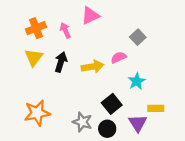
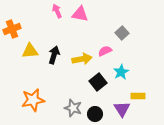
pink triangle: (90, 16) -> (80, 14), turned 36
orange cross: (36, 28) -> (12, 29), moved
pink arrow: (65, 30) -> (57, 11), moved
yellow triangle: (34, 57) -> (30, 51), turned 48
black square: (112, 104) -> (98, 82), moved

